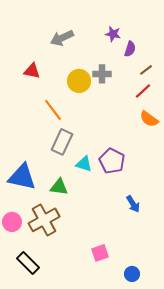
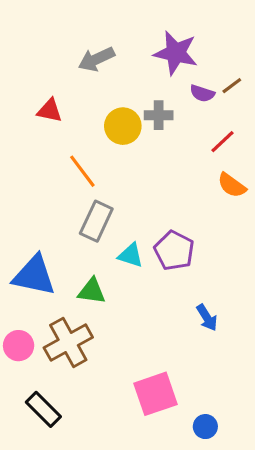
purple star: (113, 34) -> (176, 53), size x1.8
purple semicircle: (130, 49) -> (202, 93), moved, turned 91
brown line: (146, 70) -> (232, 86), moved
pink square: (100, 253) -> (156, 394), size x1.6

